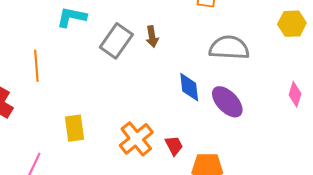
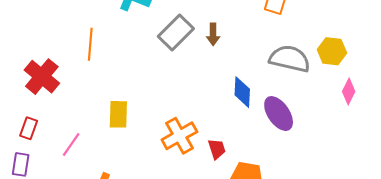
yellow hexagon: (292, 24) -> (332, 51), moved
pink diamond: (295, 94) -> (349, 91), moved

